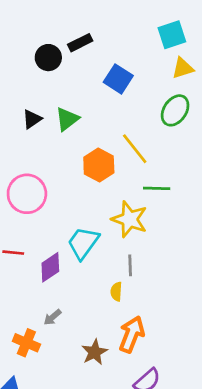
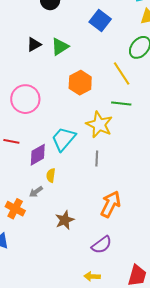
yellow line: (135, 149) -> (122, 74), moved
yellow semicircle: (116, 292) -> (51, 175), moved
orange arrow: (132, 334) -> (111, 204), moved

